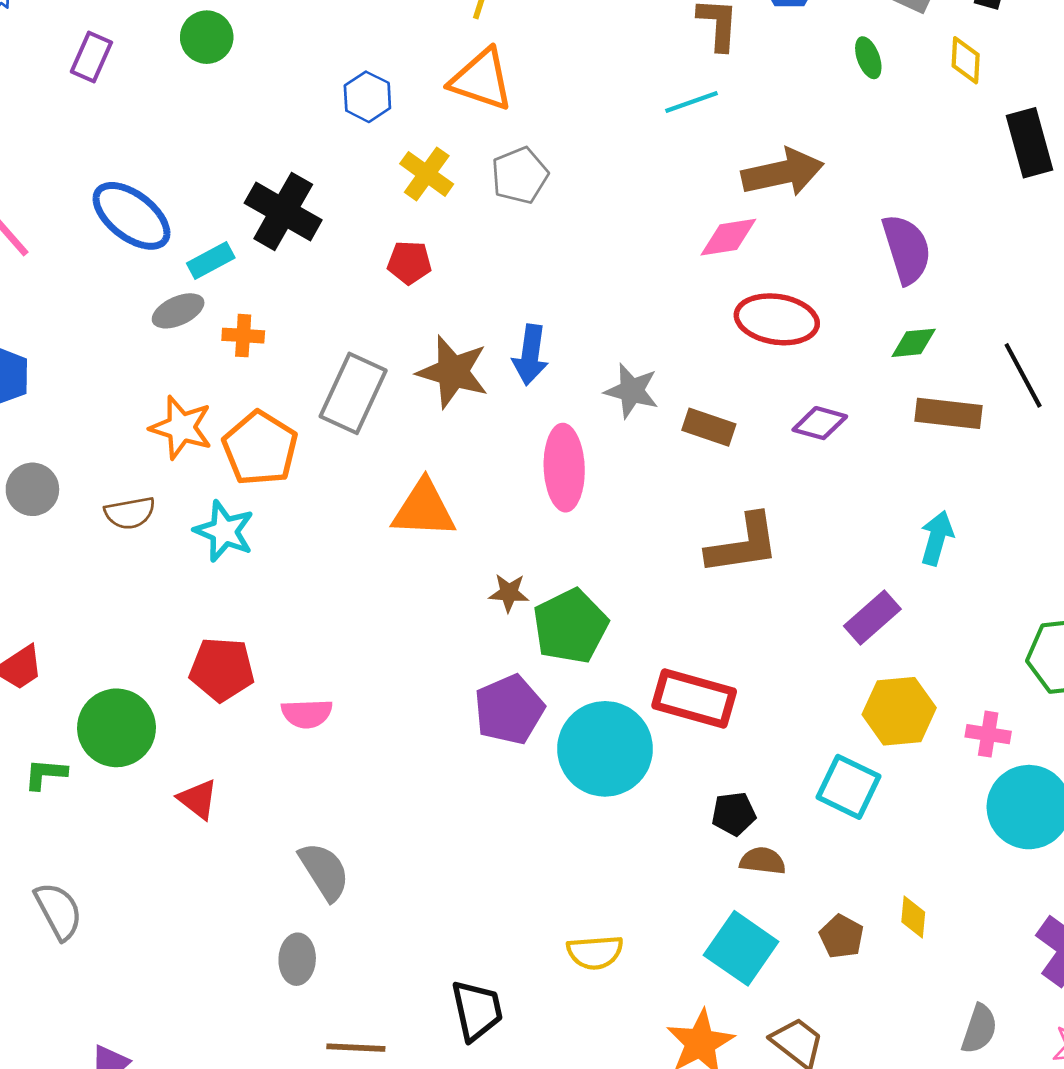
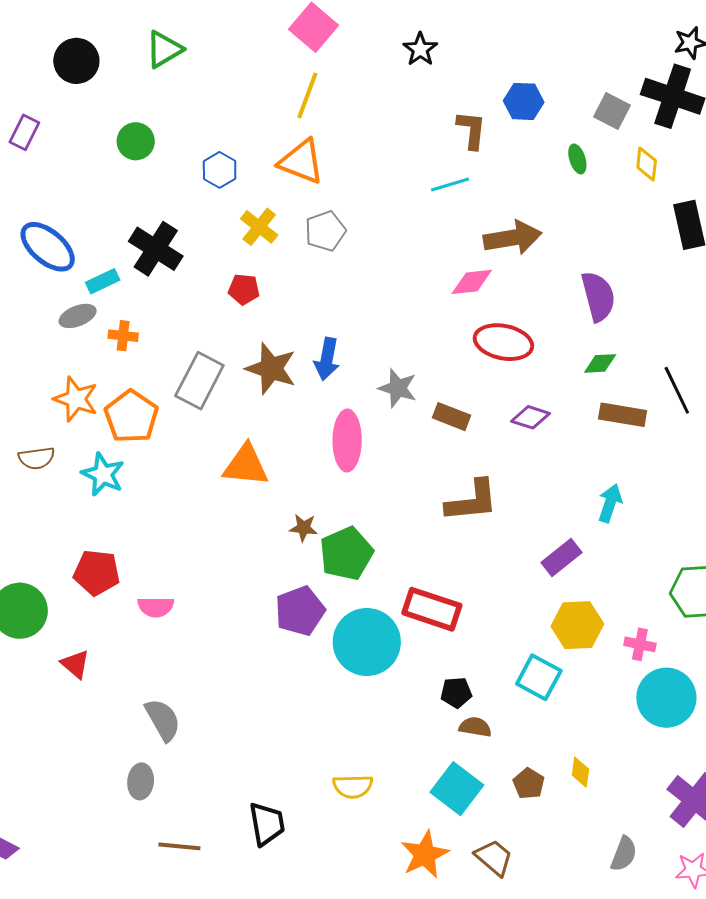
green circle: (207, 37) -> (136, 141), moved

